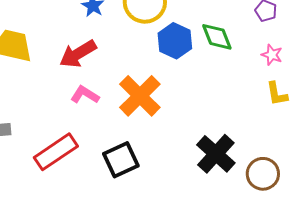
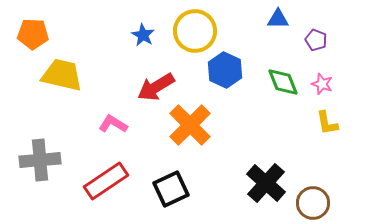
green diamond: (217, 37) -> (283, 82), moved
red arrow: (78, 54) -> (156, 87), moved
pink L-shape: (85, 95) -> (113, 124), moved

